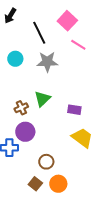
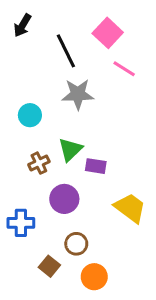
cyan circle: (15, 59) -> (30, 115), moved
purple rectangle: (74, 110) -> (96, 166), moved
purple circle: (25, 132) -> (64, 199), moved
brown square: (35, 184) -> (49, 266), moved

